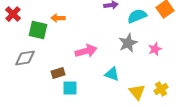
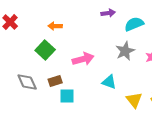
green square: (38, 30) -> (45, 50), moved, turned 30
gray diamond: (25, 58) -> (27, 82), moved, turned 75

